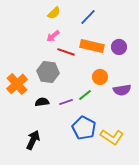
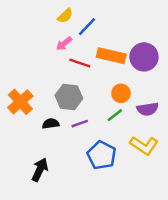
blue line: (88, 17) -> (87, 27), moved
purple circle: (119, 47) -> (144, 57), size x1.5
gray hexagon: (48, 72) -> (69, 97), moved
green line: (85, 95) -> (115, 115), moved
yellow L-shape: (112, 137) -> (144, 145), moved

